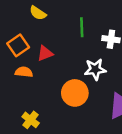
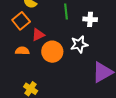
orange square: (18, 45) -> (21, 21), moved
orange circle: (75, 93) -> (52, 52), moved

